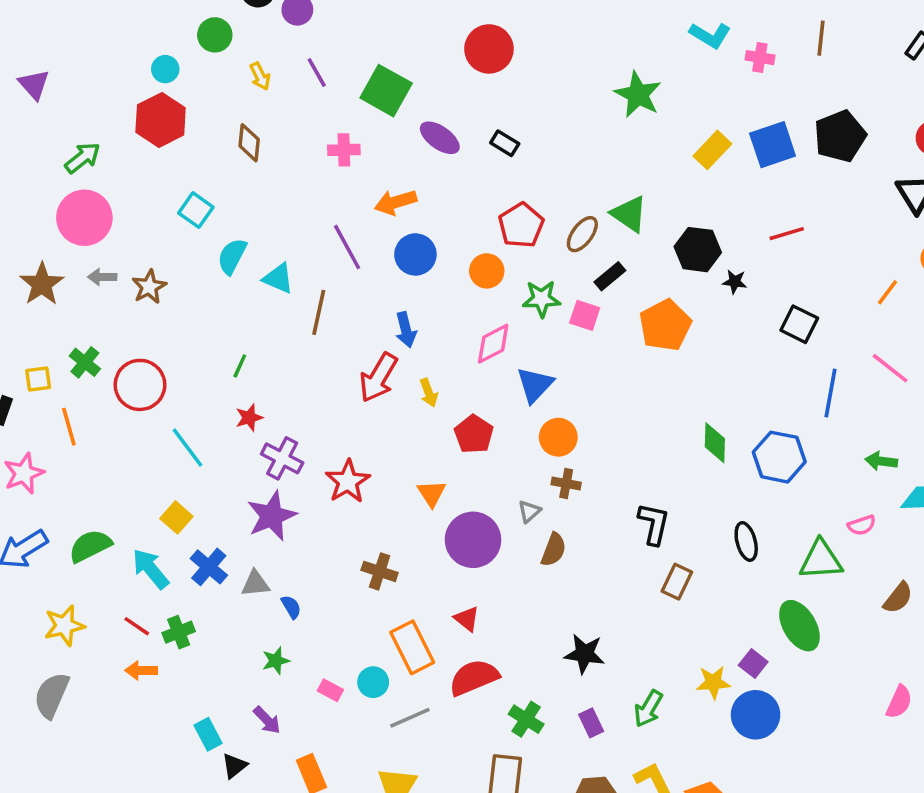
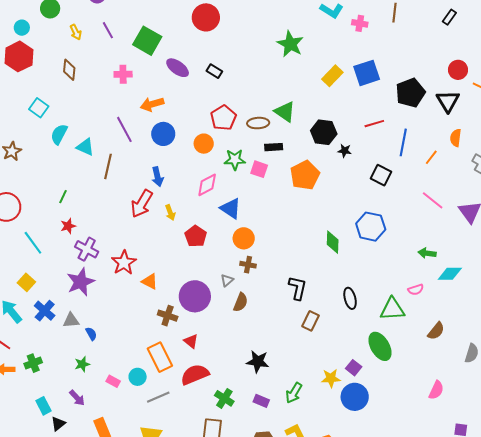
black pentagon: (840, 136) -> (410, 93), moved
brown ellipse: (582, 234) -> (258, 123), turned 50
black rectangle: (610, 276) -> (274, 147), turned 36
blue triangle: (535, 385) -> (231, 208), turned -40
blue line: (831, 393) -> (403, 142), moved
blue hexagon: (779, 457) -> (371, 227), moved
orange triangle: (432, 493) -> (150, 281), moved, turned -30
brown cross: (380, 571) -> (168, 316), moved
green cross: (179, 632) -> (33, 363), moved
purple rectangle: (591, 723) -> (261, 401), turned -42

